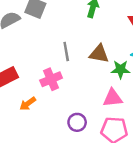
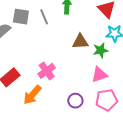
gray line: (66, 52) -> (44, 17), moved
orange arrow: (28, 104) -> (32, 95), size x1.5

